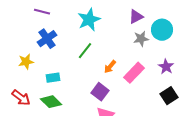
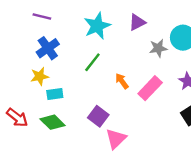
purple triangle: (136, 17) -> (137, 22), moved
yellow star: (26, 62) -> (40, 76), moved
orange arrow: (110, 67) -> (122, 81), turned 104
purple square: (100, 92) -> (98, 116), moved

